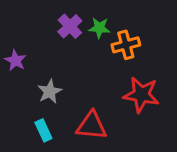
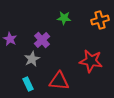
purple cross: (70, 26) -> (42, 40), moved
orange cross: (126, 45) -> (100, 20), moved

